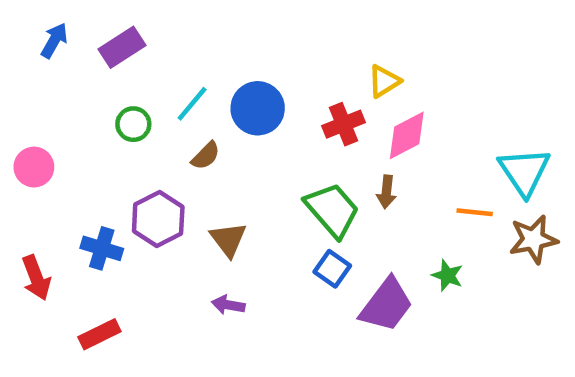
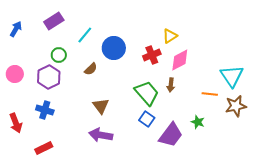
blue arrow: (54, 40) -> (16, 29), moved
cyan line: (192, 104) -> (85, 35), moved
purple hexagon: (158, 219) -> (49, 77), moved
purple arrow: (228, 305) -> (101, 135), size x1.6

